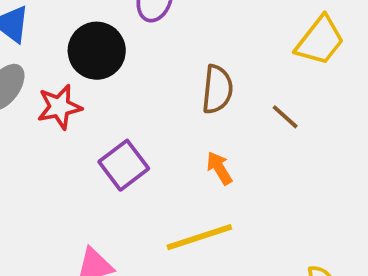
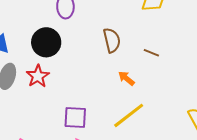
brown line: (285, 117) -> (151, 53), moved
purple square: (124, 165) -> (75, 117), moved, turned -30

